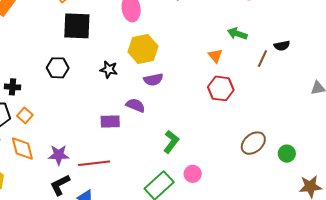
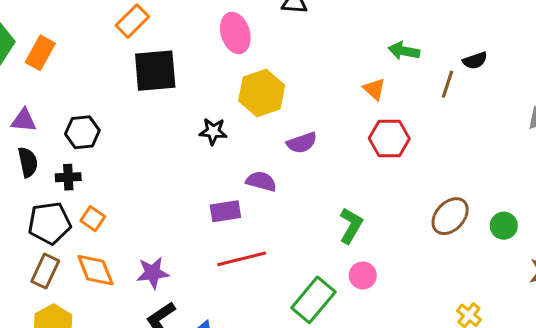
black hexagon: (58, 68) -> (82, 132), moved
purple semicircle: (153, 80) -> (302, 143), moved
green L-shape: (171, 142) -> (351, 226), moved
red line: (94, 163) -> (242, 259), moved

